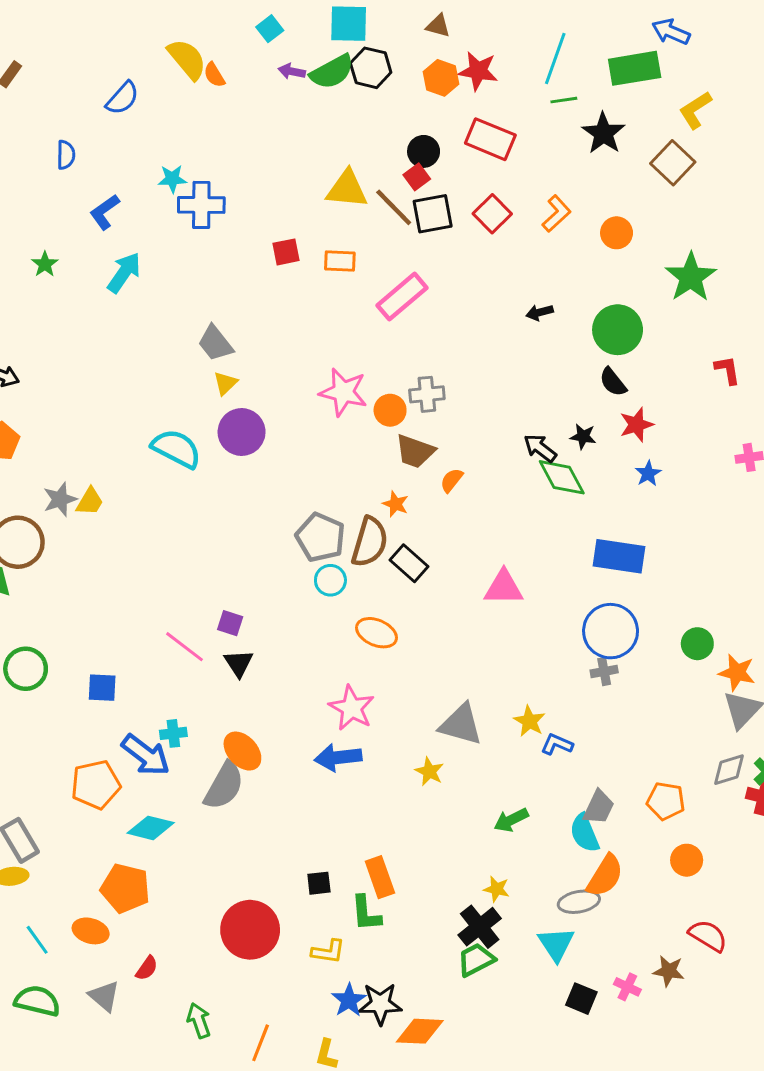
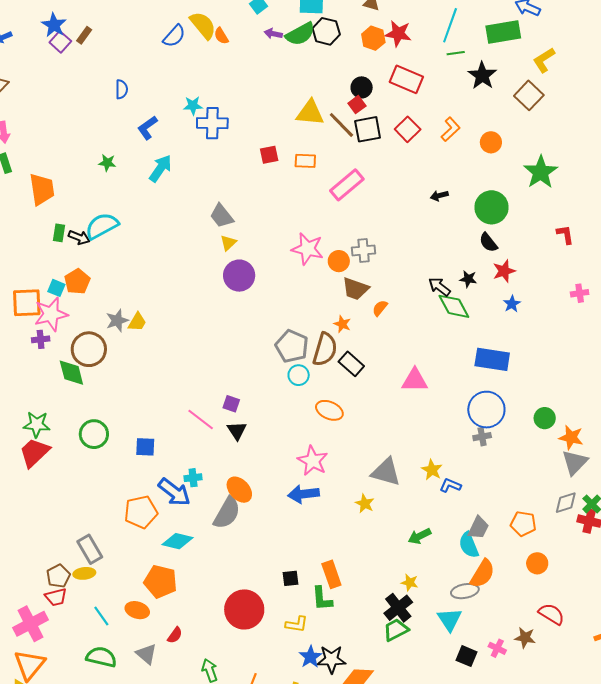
blue semicircle: (122, 98) -> (174, 36), moved
green star: (45, 264) -> (107, 163), turned -30
cyan semicircle: (176, 449) -> (102, 226), moved, turned -56

